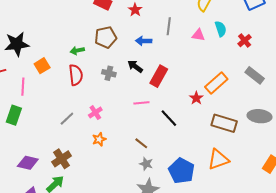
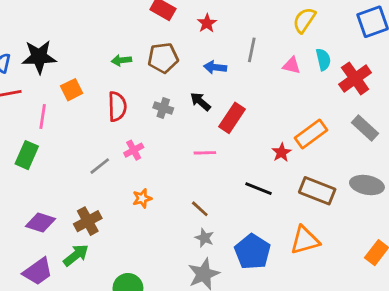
red cross: (245, 41) -> (355, 78), size x1.6
green arrow: (77, 50) -> (121, 60), moved
pink cross: (95, 113) -> (134, 150), moved
black line: (169, 118) -> (259, 189), moved, turned -30

